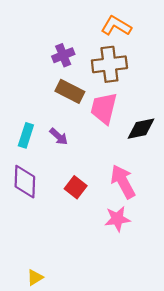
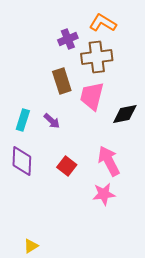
purple cross: (63, 55) -> (68, 39), moved
brown rectangle: (70, 91) -> (62, 81), turned 45

